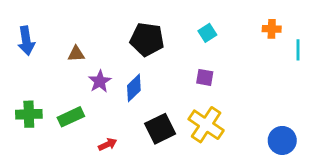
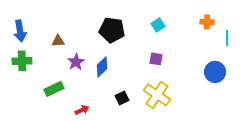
green cross: (29, 114) -> (22, 61), moved
black square: (160, 129) -> (122, 98), size x0.6
blue circle: (282, 140) -> (215, 72), moved

